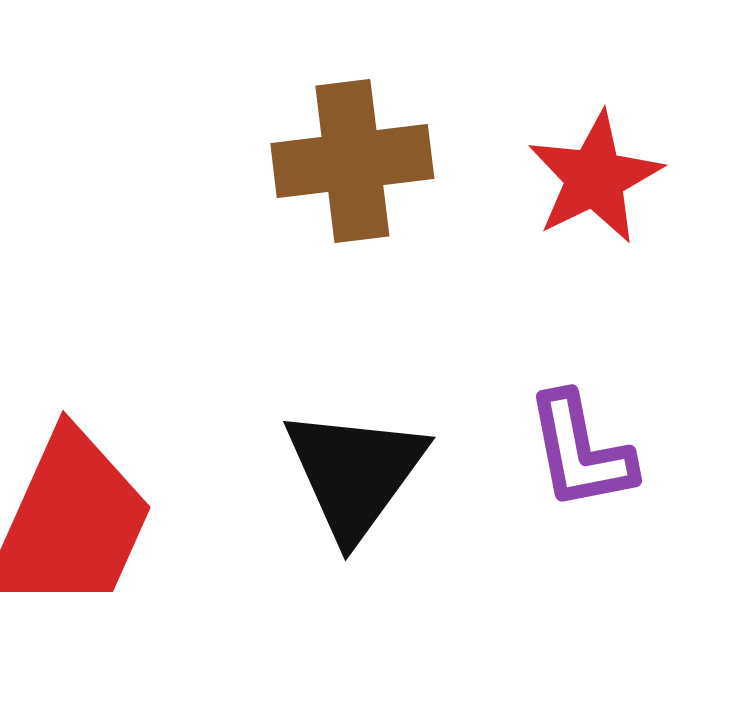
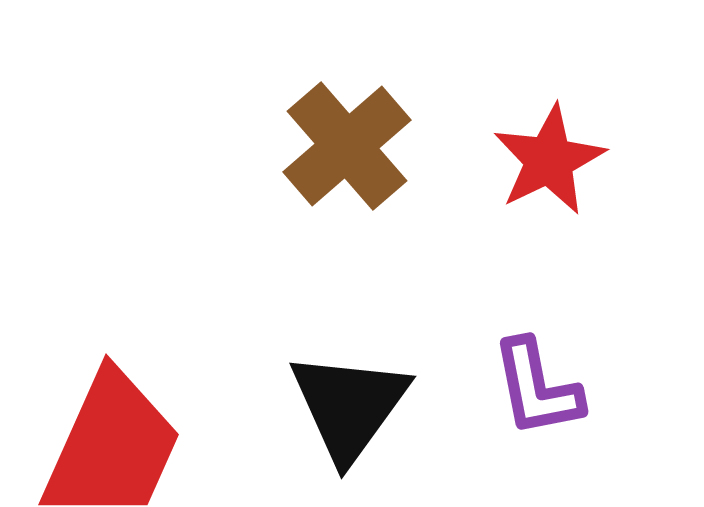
brown cross: (352, 161) -> (347, 146), turned -34

